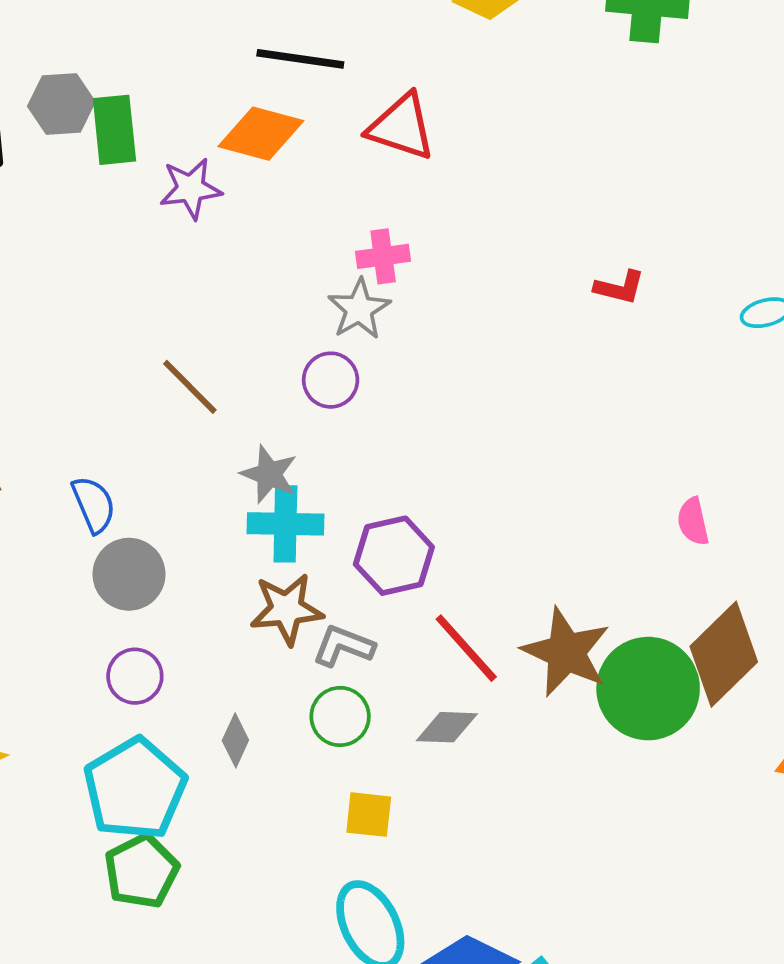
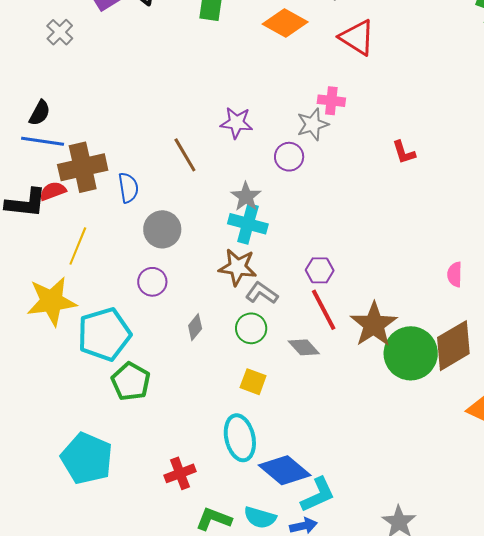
purple star: (191, 189) -> (236, 123), moved
red L-shape: (620, 287) -> (404, 152), moved, turned 44
brown line: (190, 387) -> (185, 155), moved
blue semicircle: (94, 505) -> (128, 188), moved
purple hexagon: (394, 556) -> (320, 270), moved, size x0.7
gray diamond: (447, 727) -> (304, 347), turned 32
cyan pentagon: (135, 789) -> (104, 334), moved
green pentagon: (141, 871) -> (131, 381), turned -30

